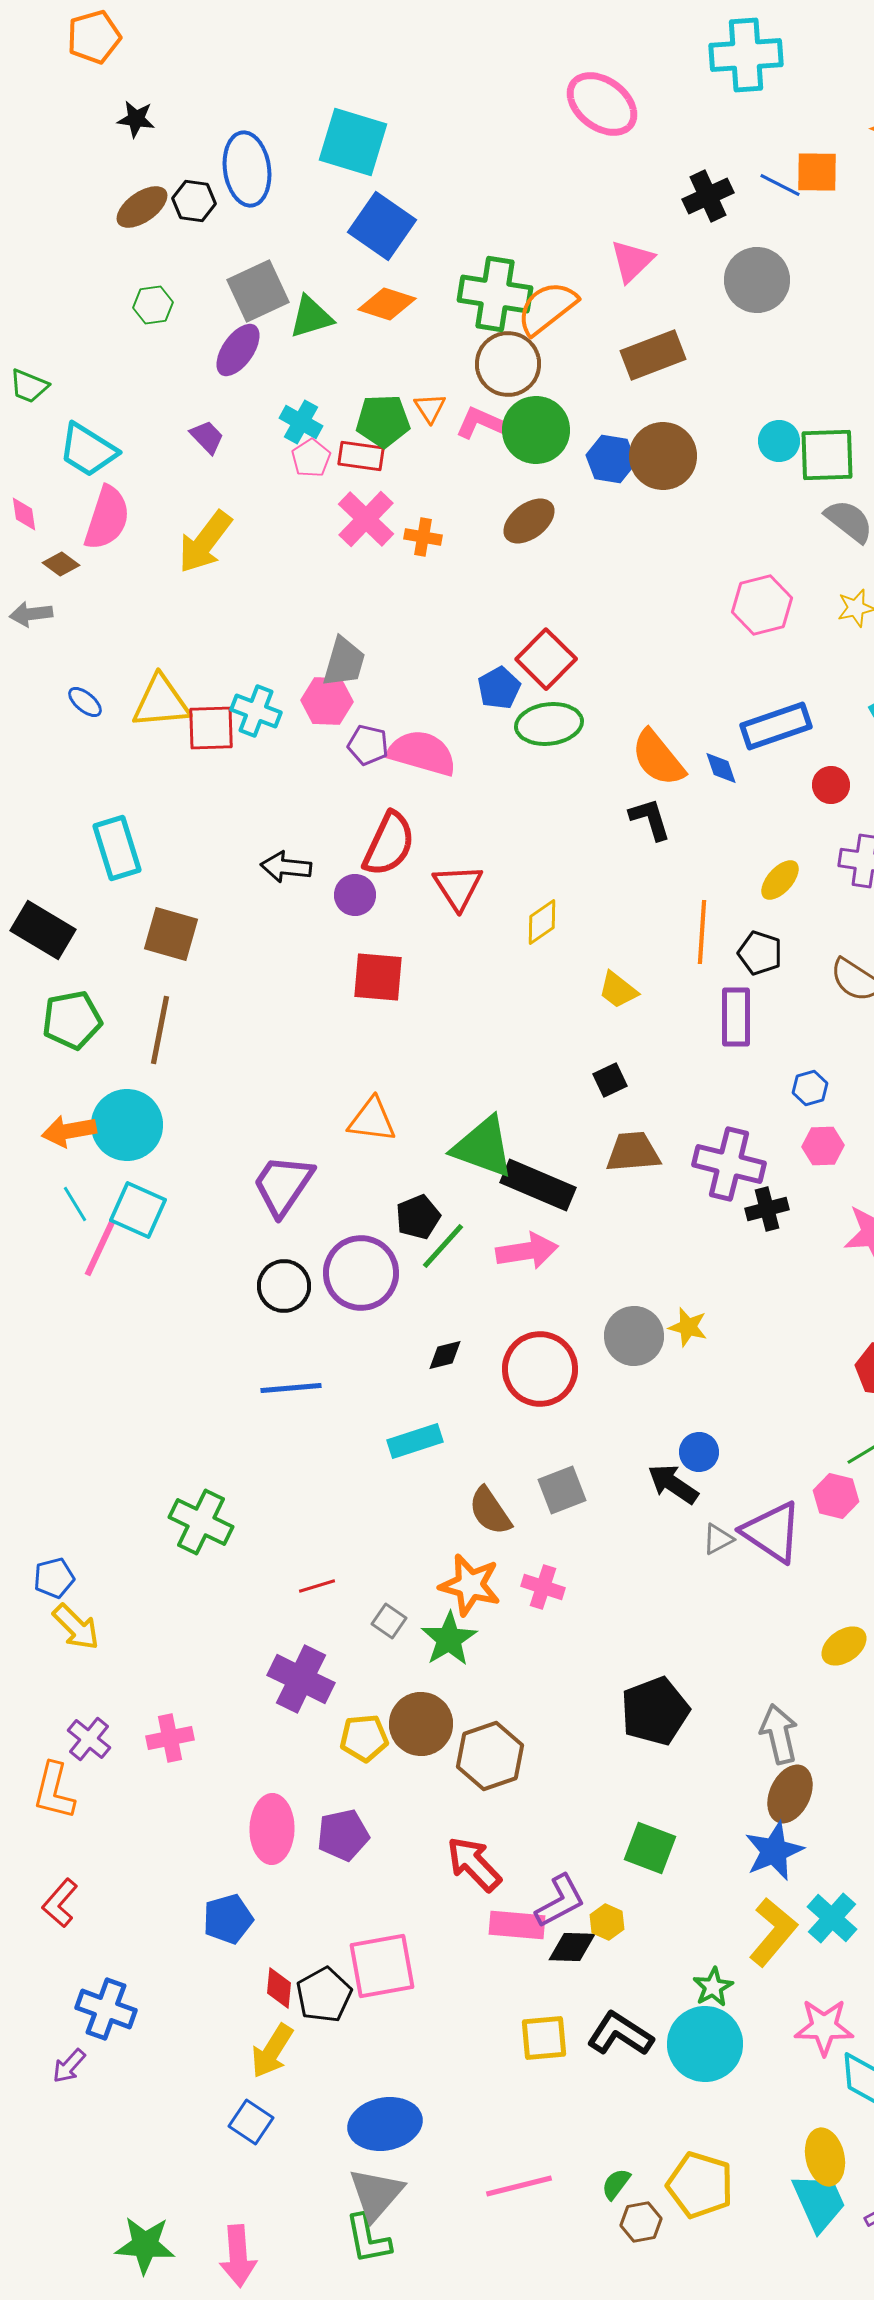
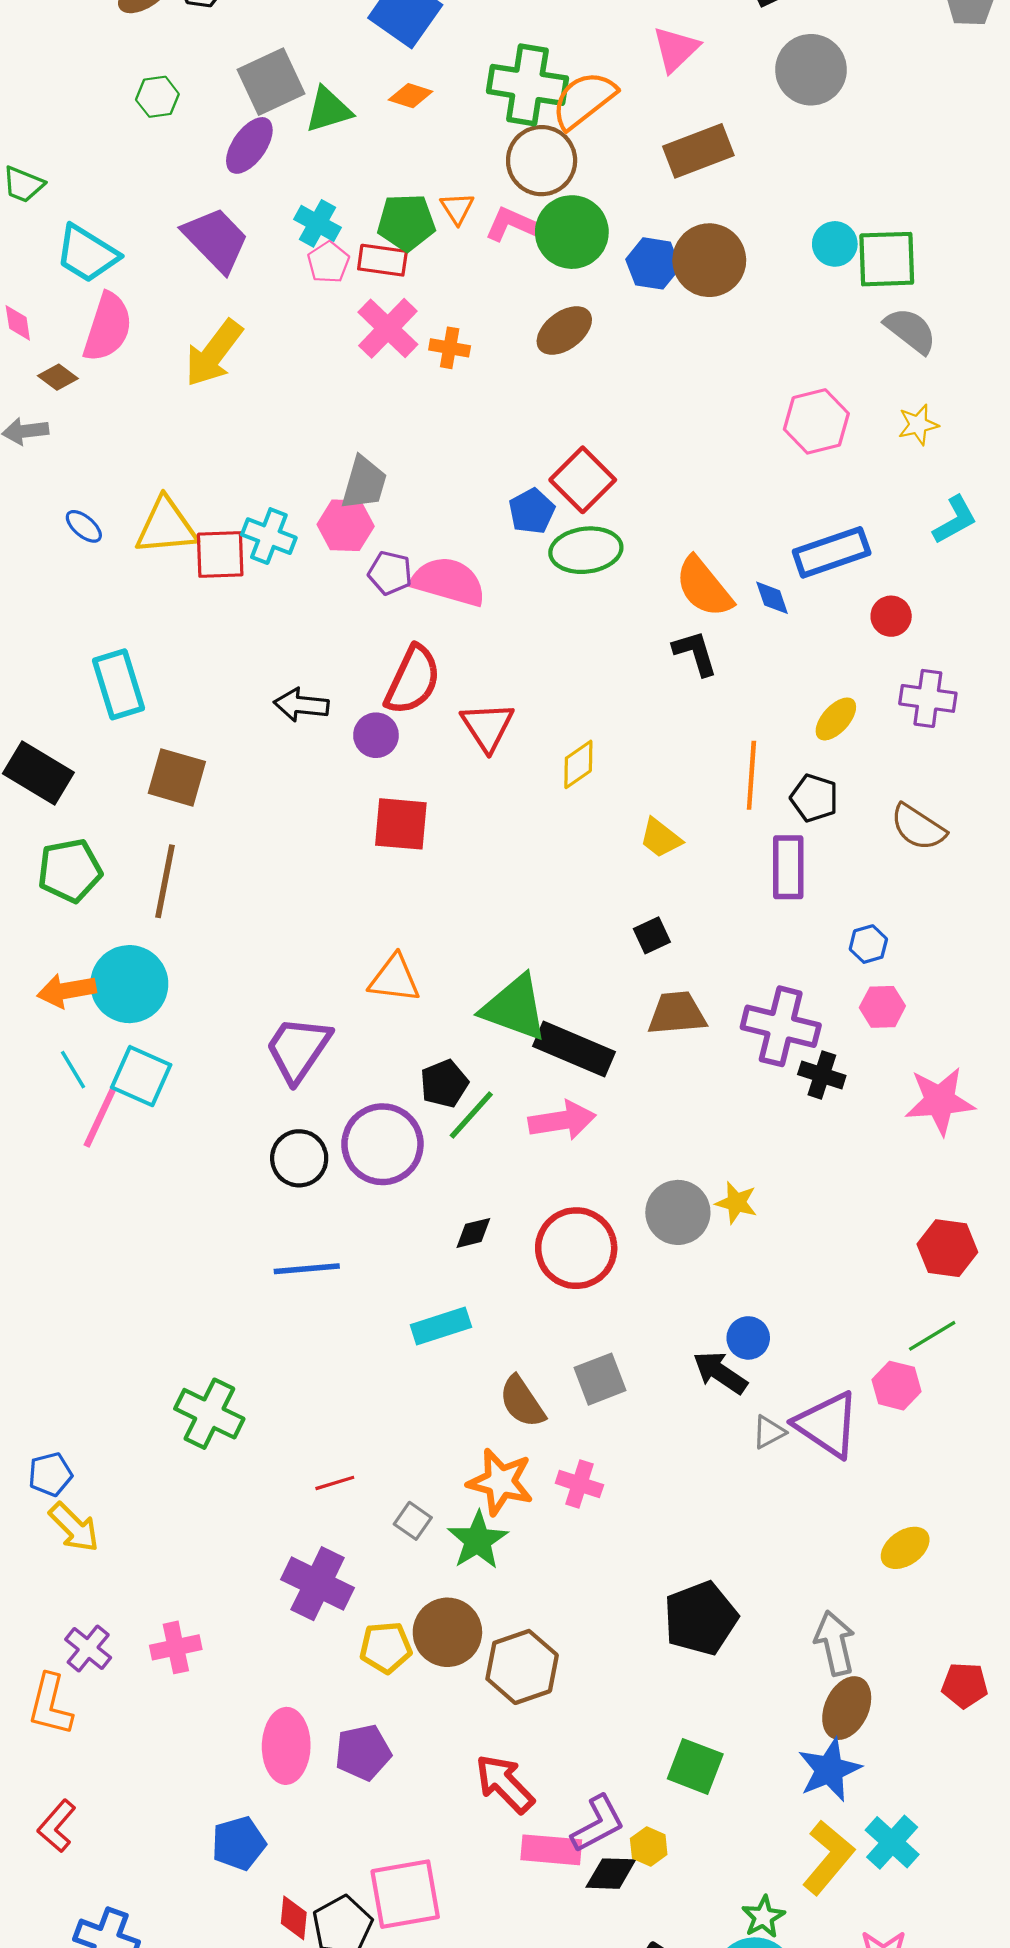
orange diamond: (387, 304) -> (411, 96), size x0.7
purple trapezoid: (207, 437) -> (216, 240), size x1.8
black cross: (767, 1209) -> (822, 1075), turned 33

